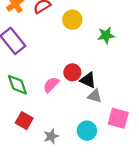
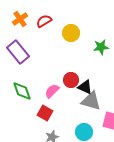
gray triangle: (95, 96) -> (91, 101), size x1.5
red square: (24, 121) -> (45, 113), moved

